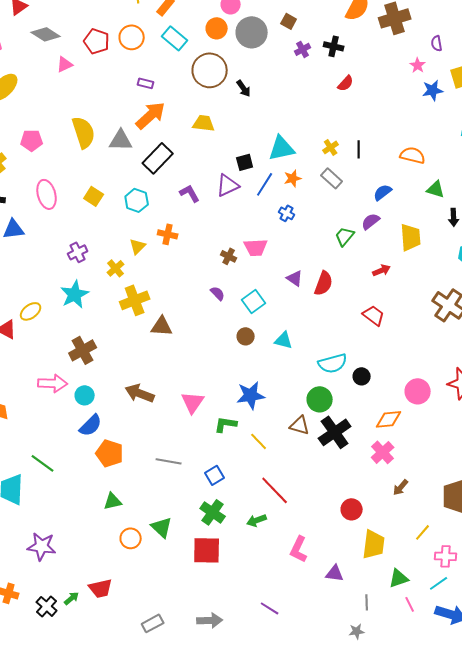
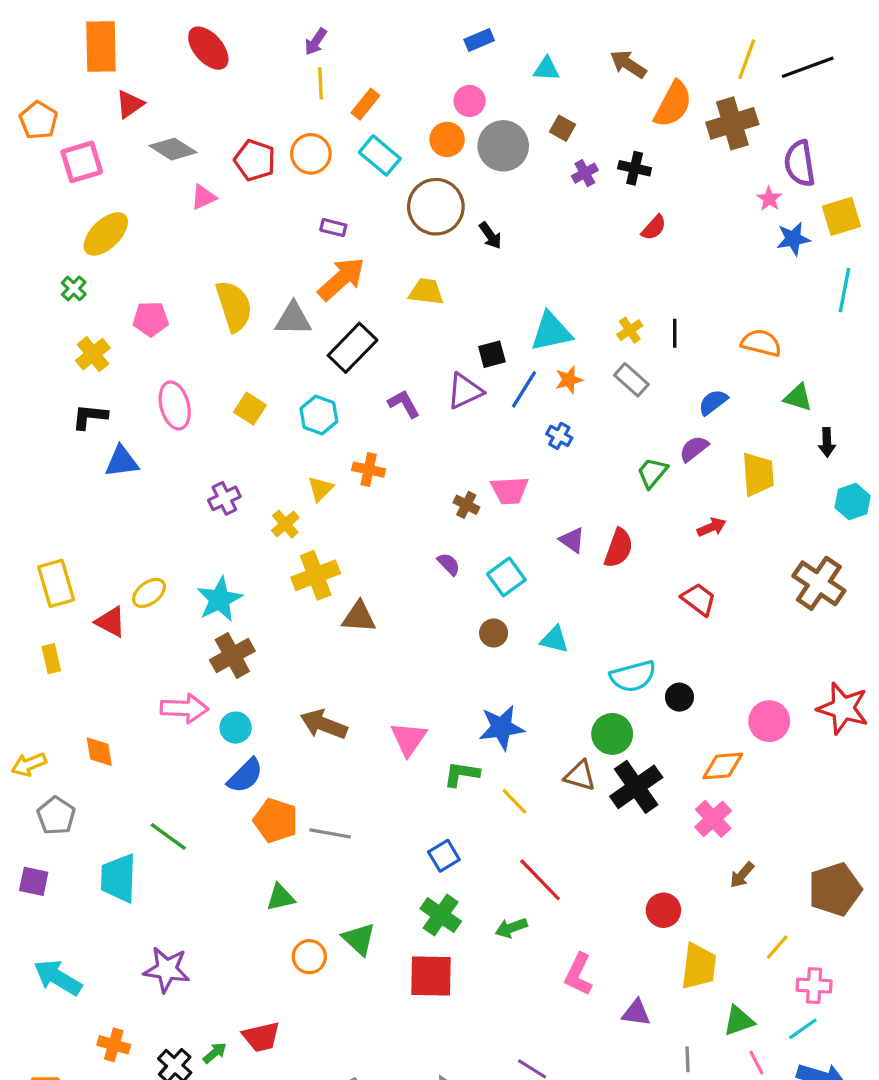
purple semicircle: (437, 43) -> (800, 163), size x1.8
cyan star: (75, 294) -> (220, 599), moved
gray line: (169, 461) -> (330, 833), moved

